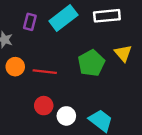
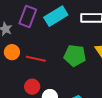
purple rectangle: (30, 22) -> (28, 16), size x1.5
green pentagon: (91, 63) -> (75, 56), turned 30

